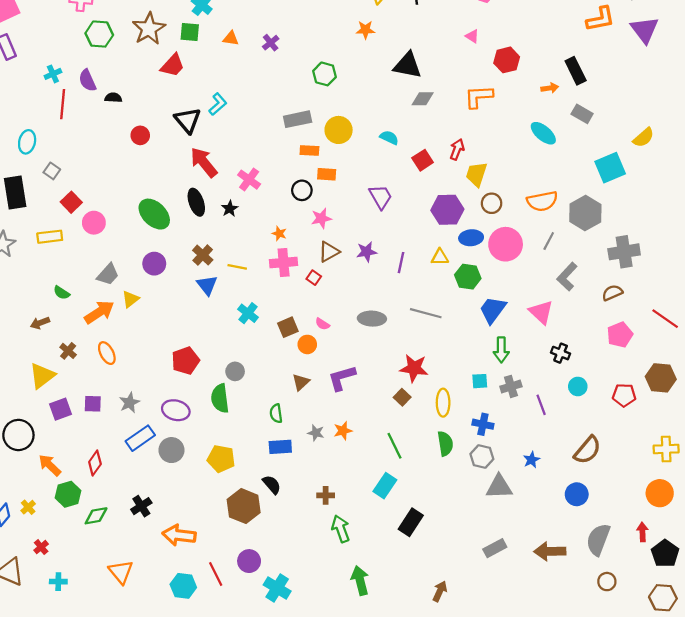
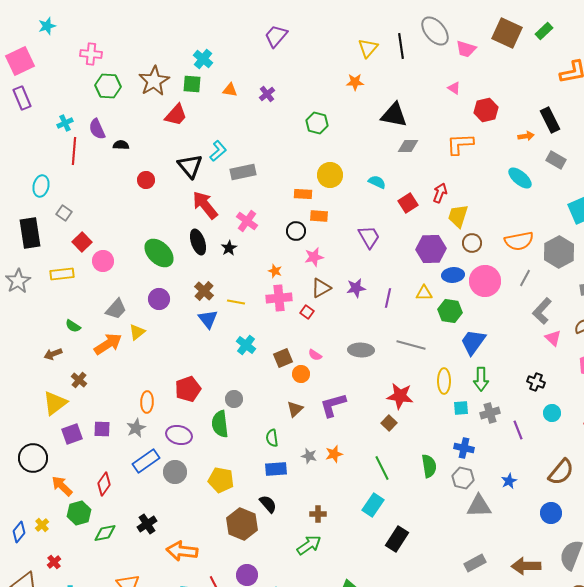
gray rectangle: (298, 119) -> (243, 172), moved
pink triangle: (541, 312) -> (553, 338), moved, size x0.7
orange ellipse: (107, 353) -> (147, 402), moved, turned 30
yellow ellipse: (443, 403) -> (444, 381), moved
green arrow: (341, 529) -> (309, 545), moved, turned 75

